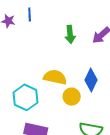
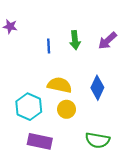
blue line: (30, 14) -> (49, 46), moved
yellow circle: (72, 97) -> (67, 109), moved

